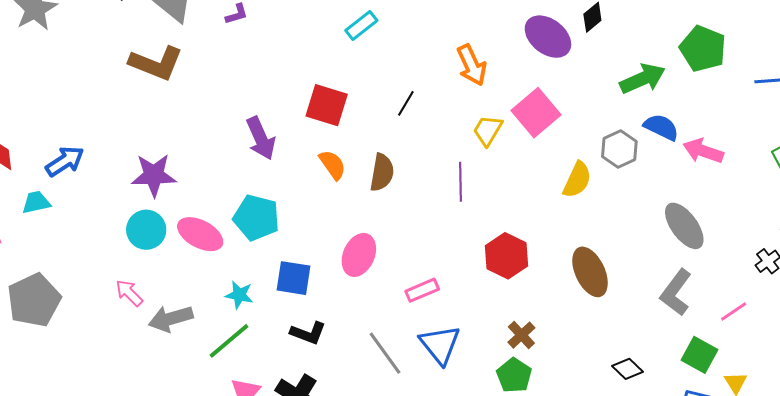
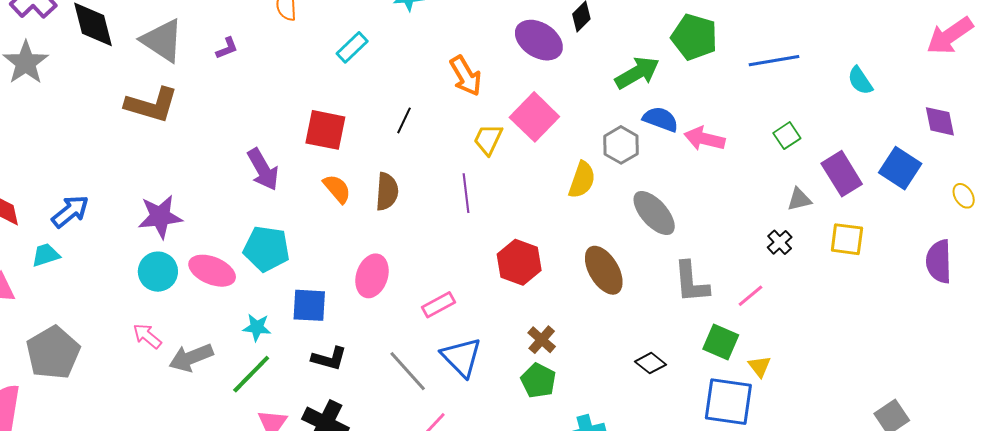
gray ellipse: (684, 226) -> (654, 213), moved
gray L-shape: (676, 292) -> (691, 282), turned -36

